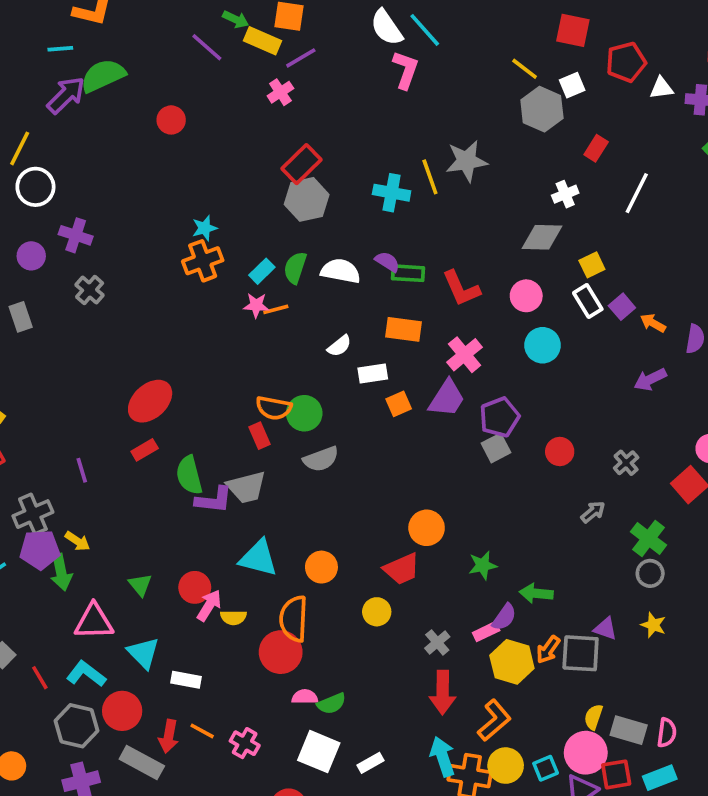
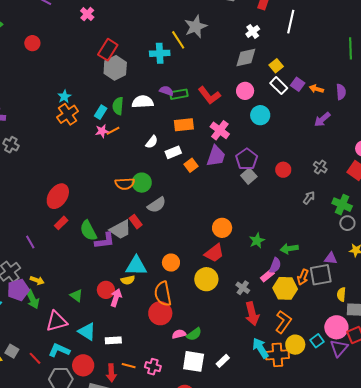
red rectangle: (260, 436) -> (136, 222), moved
yellow circle: (377, 612) -> (206, 279), size x1.5
yellow semicircle: (233, 617) -> (128, 280), moved
yellow semicircle: (593, 717) -> (341, 294), moved

